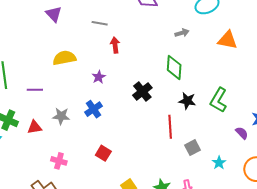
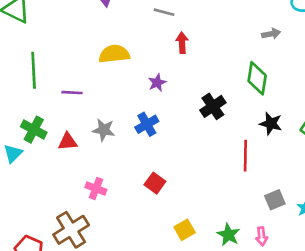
gray square: (192, 148) -> (275, 200), moved

